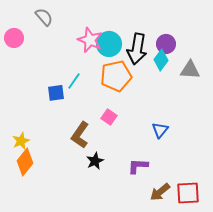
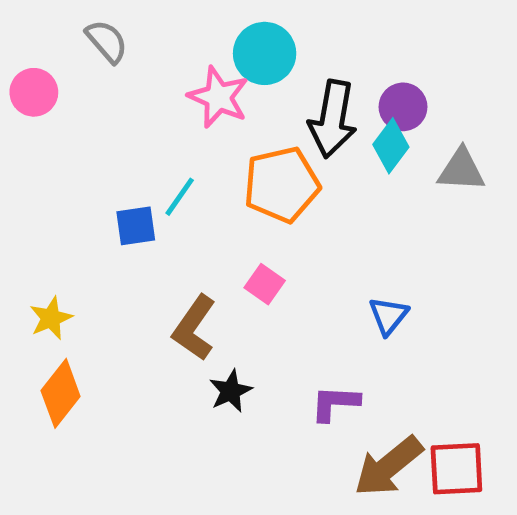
cyan circle: (109, 44) -> (265, 53), moved
yellow star: (21, 141) -> (51, 318), moved
brown arrow: (160, 192) -> (388, 466), size x1.4

